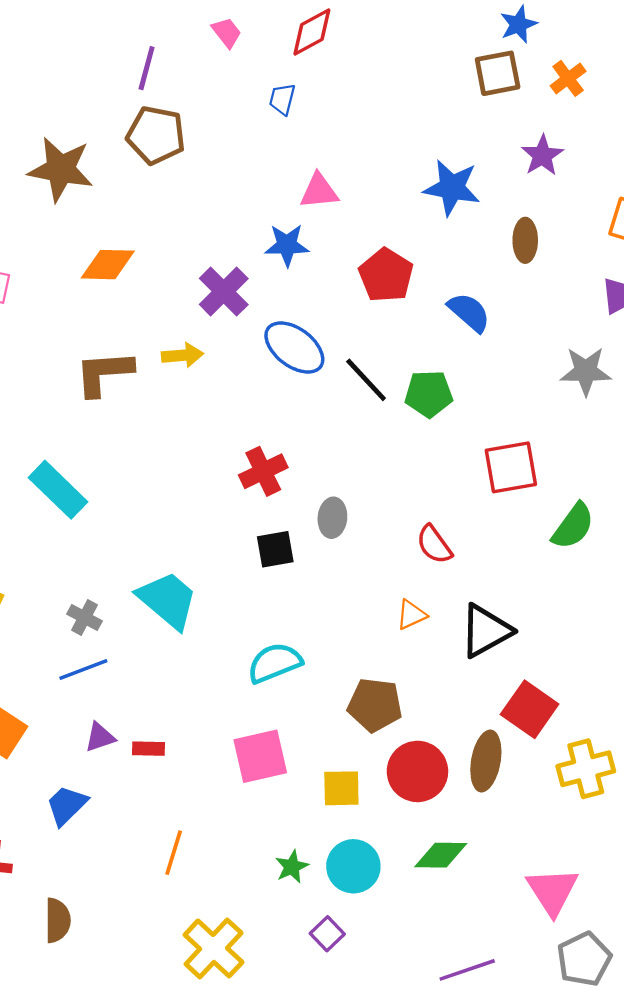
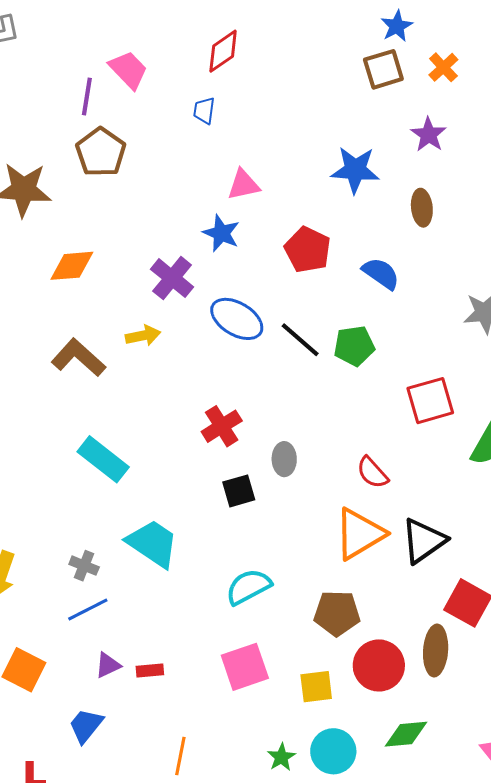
pink trapezoid: (227, 33) -> (128, 70), moved, size x1.5
brown pentagon: (156, 135) -> (101, 152), turned 30
blue star: (287, 245) -> (221, 233), turned 30
brown L-shape: (104, 373) -> (78, 358), turned 52
cyan rectangle: (58, 490) -> (103, 459), moved
orange triangle: (411, 615) -> (360, 534), size x2.0

